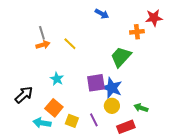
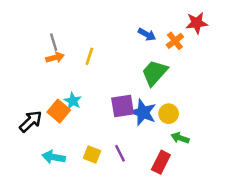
blue arrow: (102, 14) -> (147, 34), moved
orange cross: (137, 32) -> (175, 41), turned -32
yellow line: (70, 44) -> (89, 56), turned 64
yellow circle: (112, 106) -> (169, 114), moved
orange square: (54, 108) -> (59, 111), moved
red rectangle: (126, 127) -> (161, 162), turned -42

